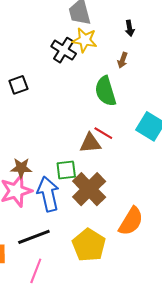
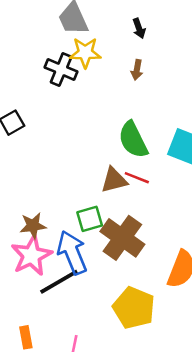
green semicircle: (105, 91) -> (133, 140), moved
red line: (103, 133) -> (137, 178), moved
black line: (34, 237) -> (59, 282), moved

